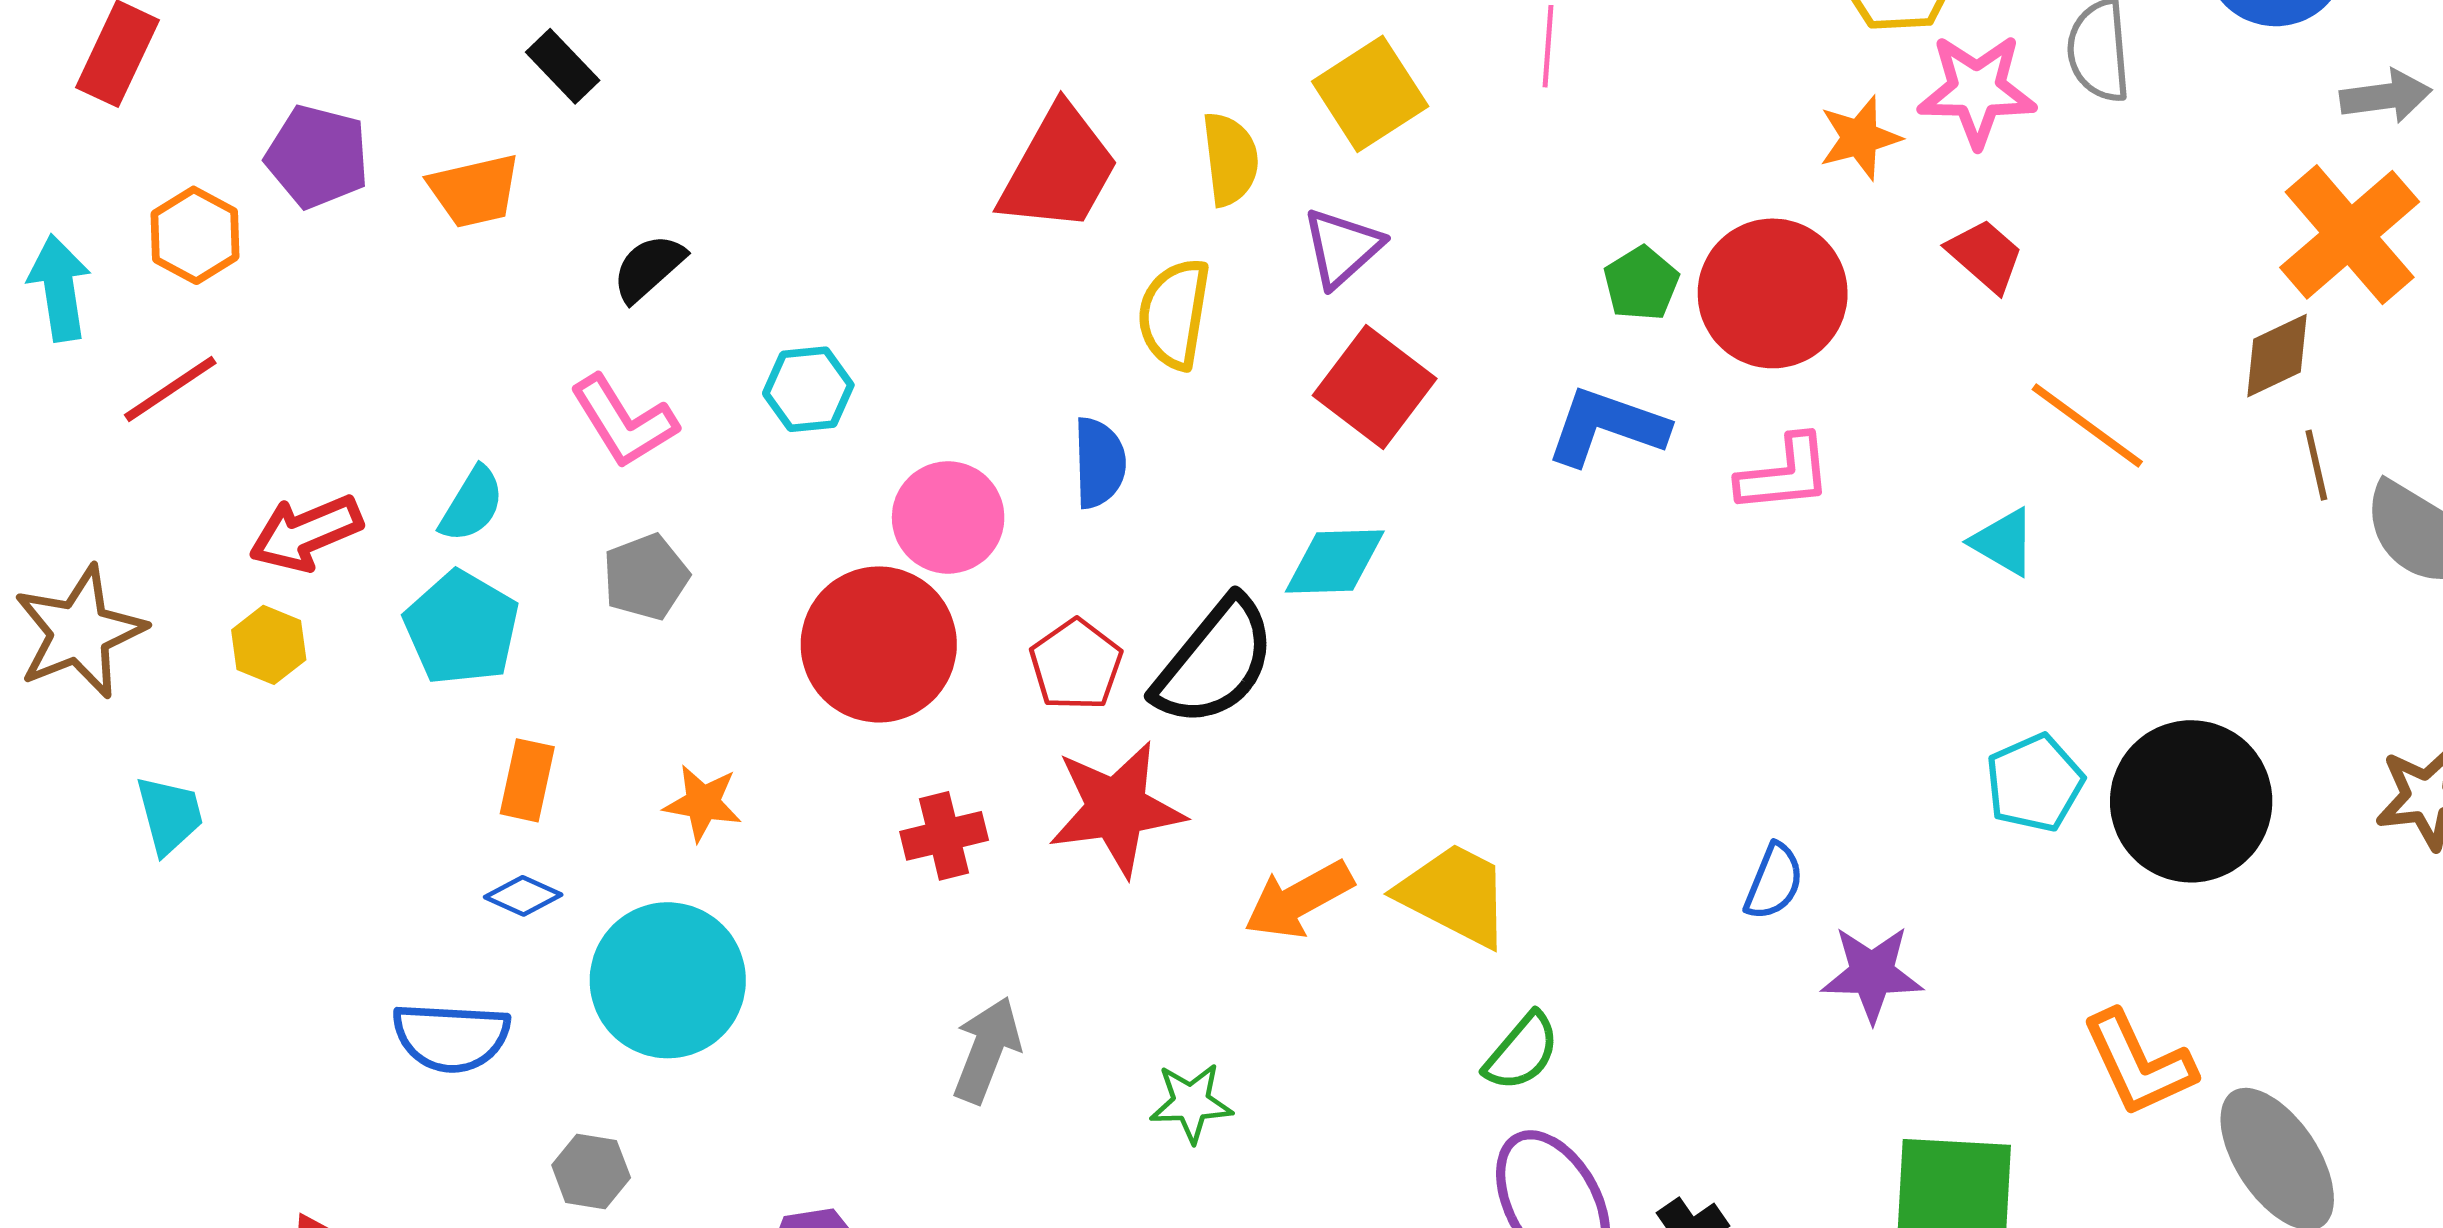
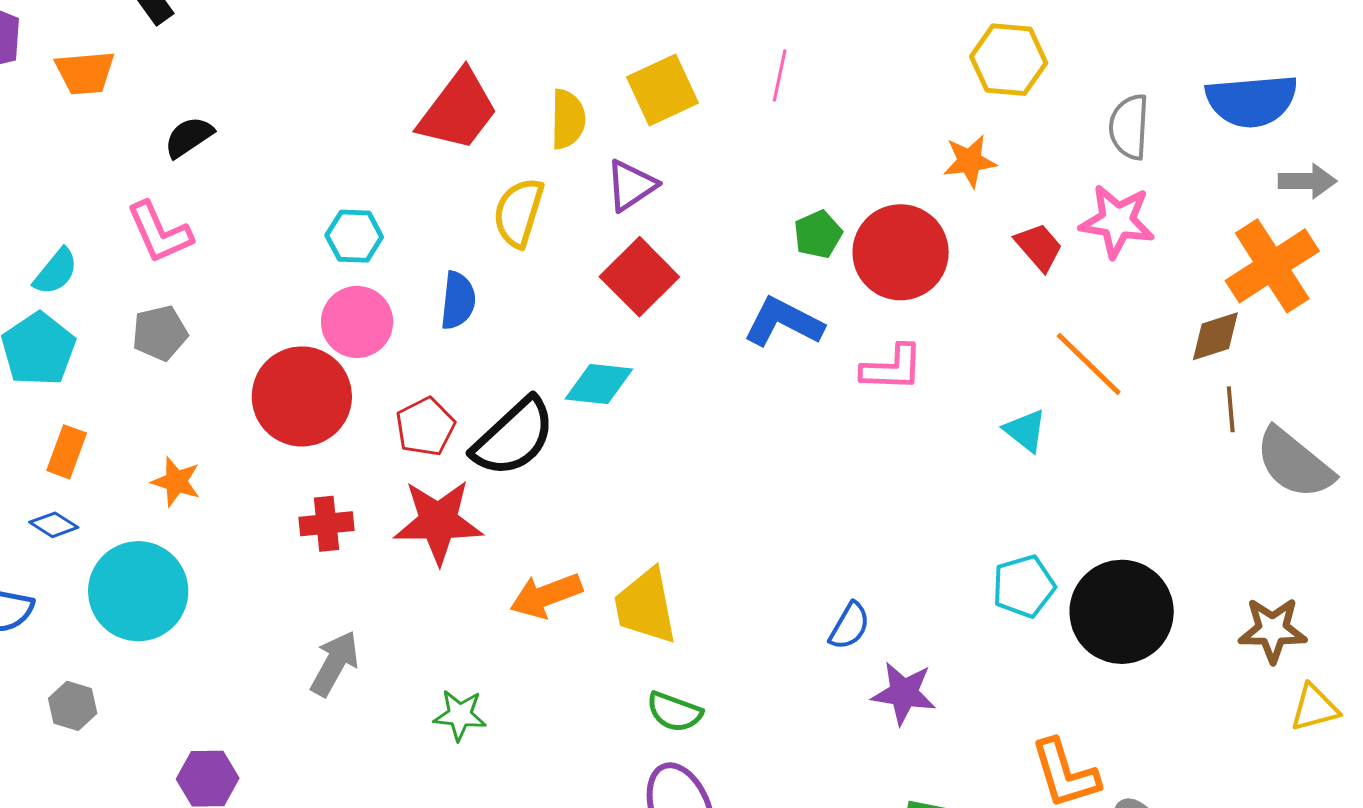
pink star: (1977, 90) -> (1117, 221), moved
cyan hexagon: (808, 389) -> (354, 236), moved
yellow trapezoid: (1455, 895) -> (645, 606), turned -136
green semicircle: (1522, 1052) -> (674, 712), turned 62

